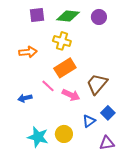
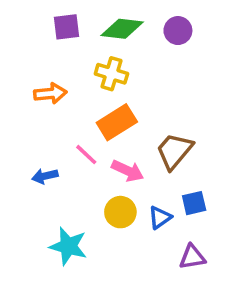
blue square: (108, 113) -> (194, 203), turned 32
yellow circle: (64, 134) -> (120, 212), moved

